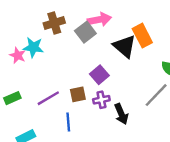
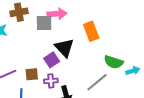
gray square: (85, 32) -> (44, 23), turned 30
black triangle: (125, 46) -> (64, 48), moved

